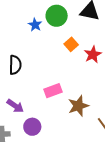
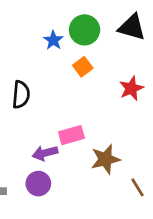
orange square: (71, 44) -> (83, 67), moved
purple arrow: (15, 106) -> (45, 153), moved, turned 126

